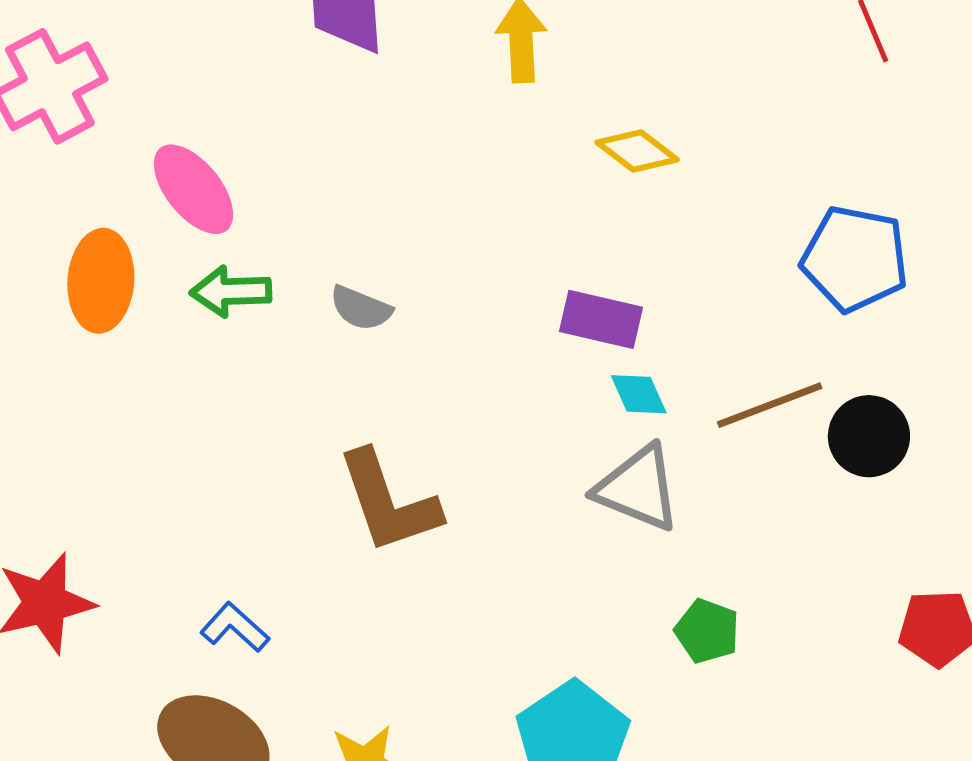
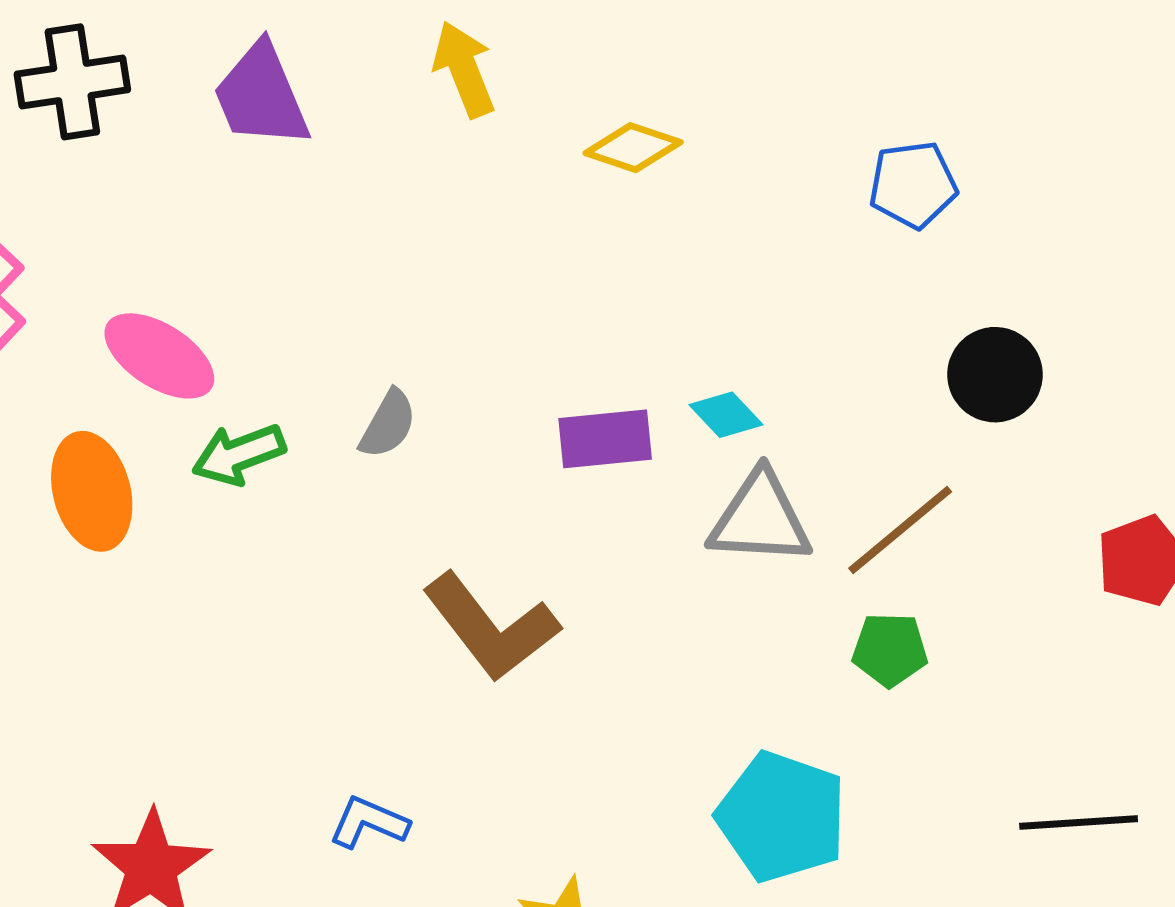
blue pentagon: (855, 259) -> (913, 185), size x0.7
gray semicircle: (361, 308) -> (388, 424), turned -64
purple rectangle: (601, 319) -> (605, 439), moved
brown line: (770, 405) -> (900, 530), moved

